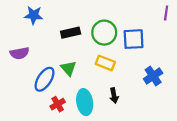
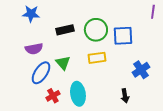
purple semicircle: (20, 53) -> (34, 49), moved
yellow rectangle: (105, 63) -> (97, 58), turned -30
black arrow: (114, 96) -> (125, 96), moved

